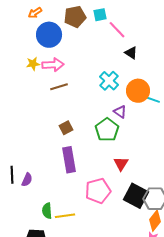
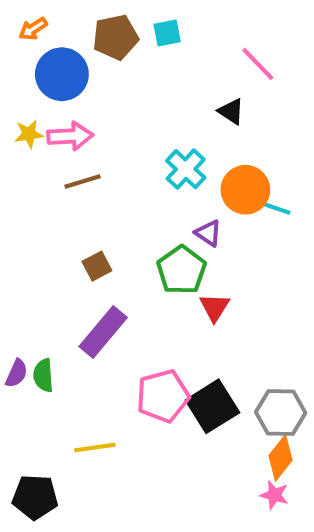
pink line: (117, 30) -> (258, 64), moved
purple rectangle: (69, 160) -> (103, 332), turned 50
red triangle: (121, 164) -> (215, 307), moved
black square: (136, 196) -> (212, 406), moved, turned 30
green semicircle: (47, 211) -> (43, 375), moved

